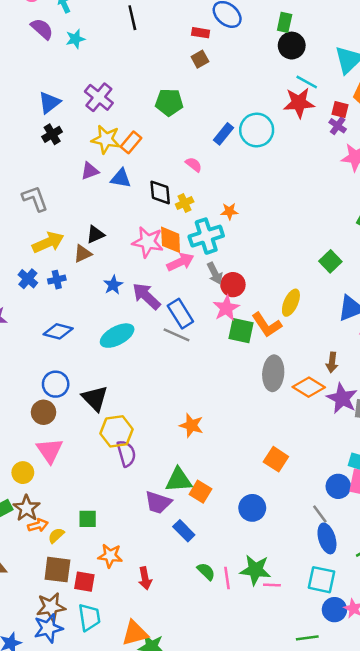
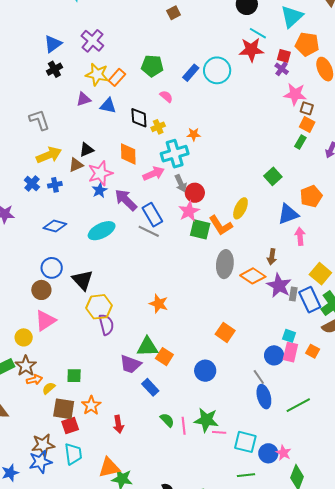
green pentagon: (169, 102) -> (152, 66), moved
orange diamond: (171, 240) -> (128, 154), moved
pink star: (148, 242) -> (100, 173), moved, turned -30
pink triangle: (50, 451) -> (45, 321), turned 30
orange star: (110, 556) -> (91, 405), turned 30
brown square: (57, 570) -> (64, 409), moved
cyan square: (321, 580) -> (245, 442), moved
red square: (84, 582) -> (70, 425), turned -30

